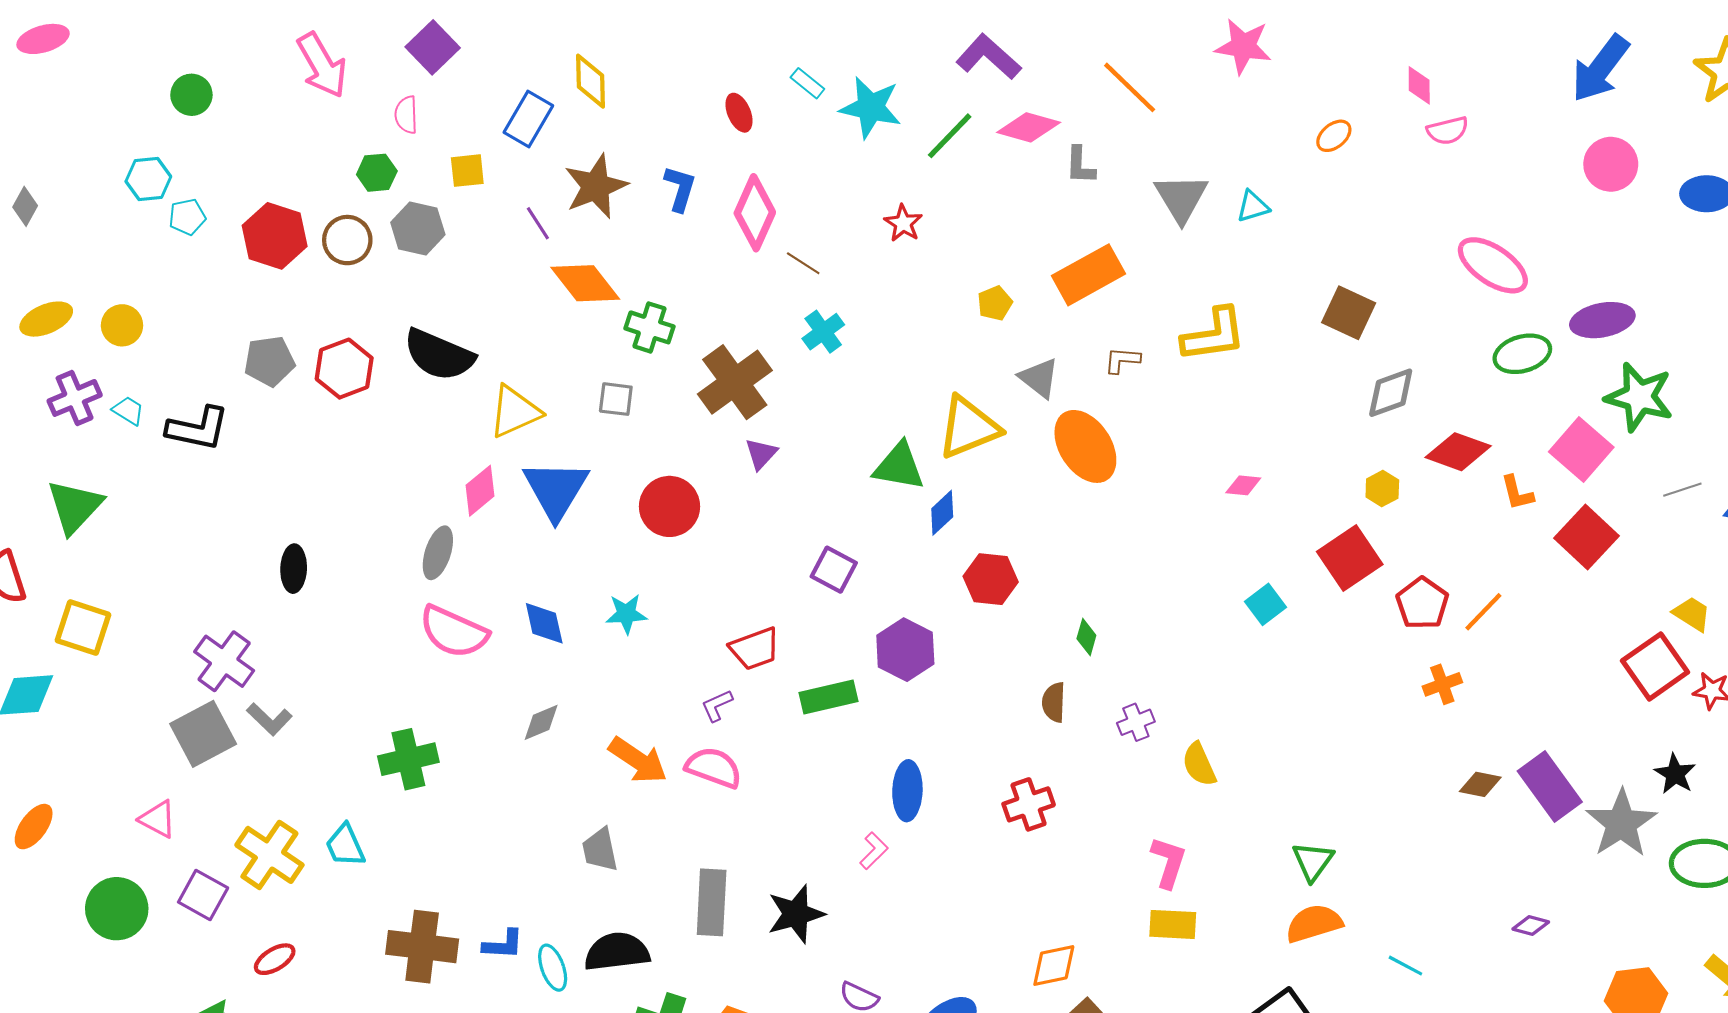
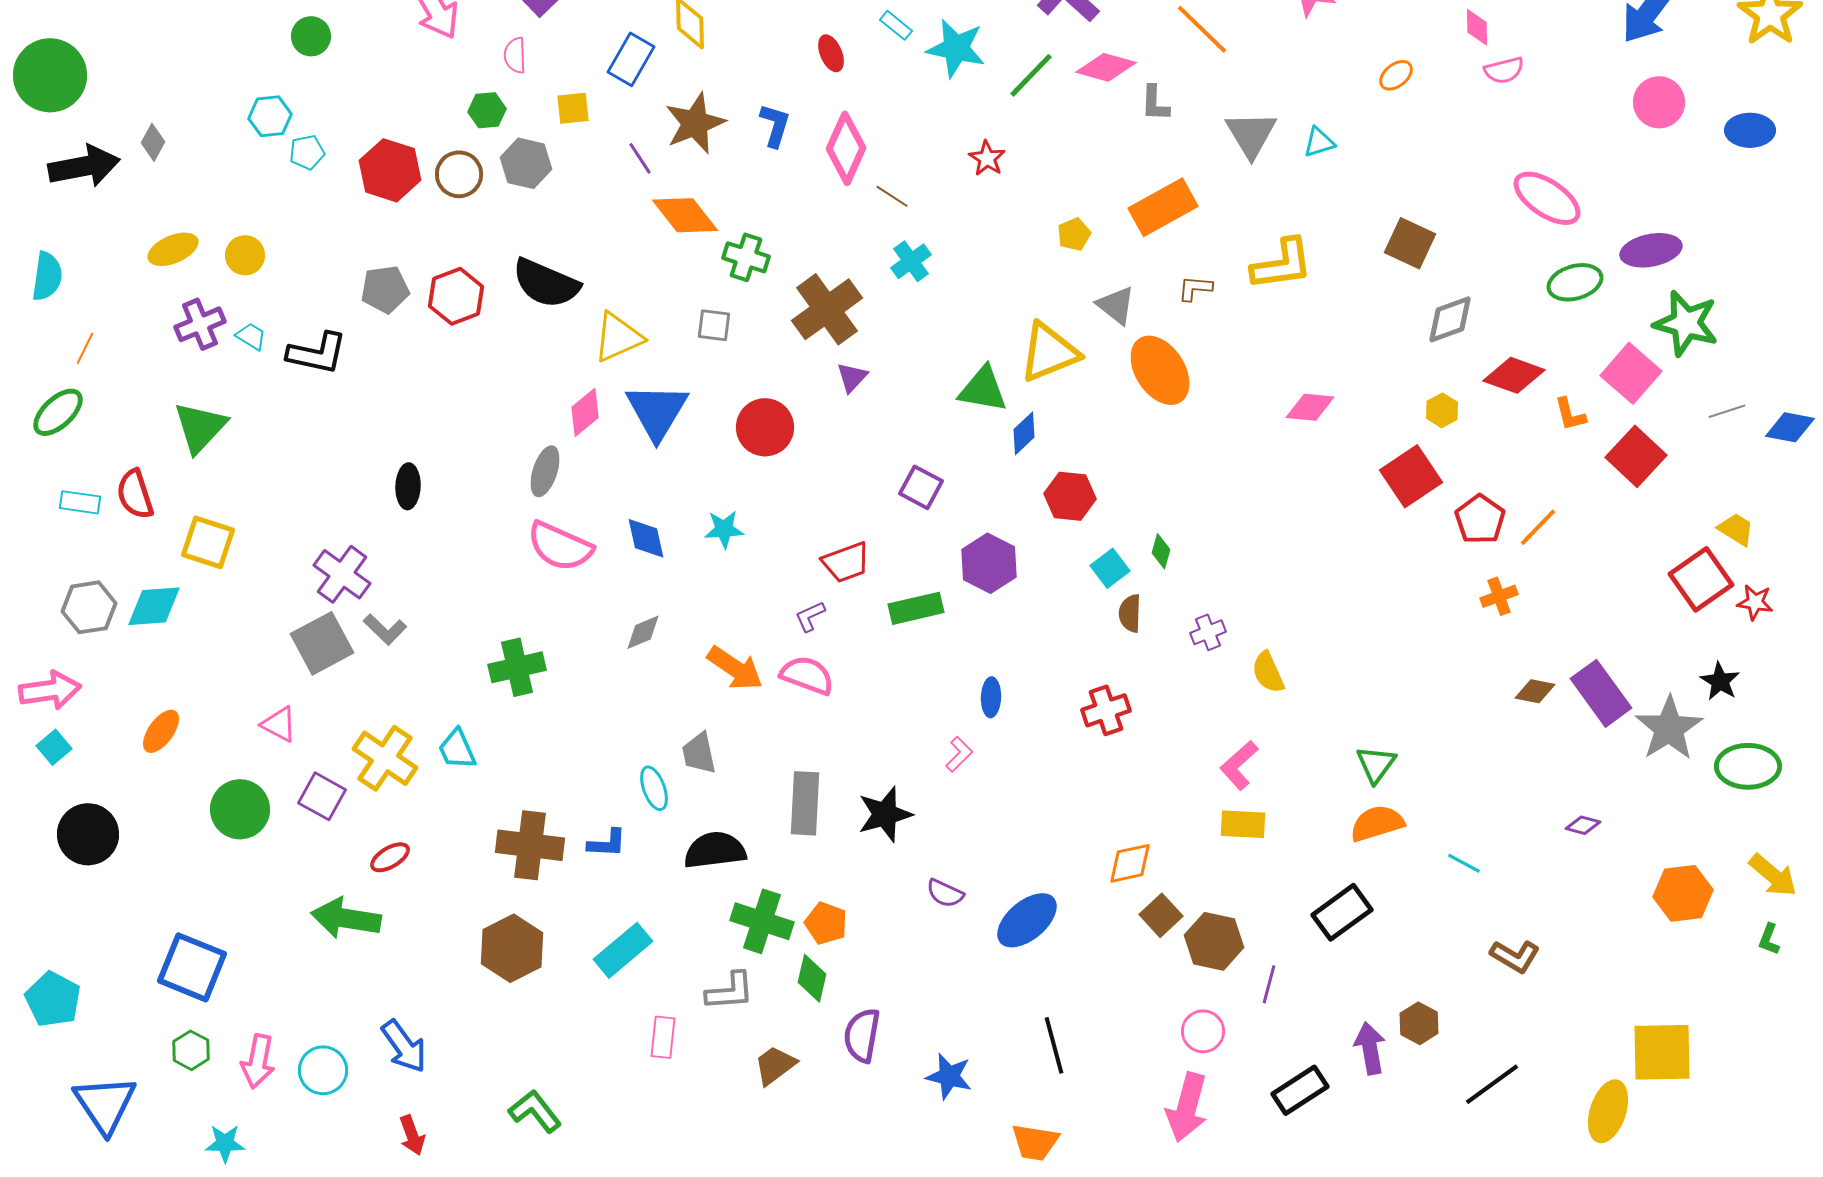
pink diamond: (1243, 485) -> (1310, 407), size x1.4
cyan square: (1265, 604) -> (1110, 568), moved
blue ellipse: (907, 791) -> (991, 697), size x0.7
pink L-shape: (1169, 862) -> (1239, 765), turned -150
cyan ellipse: (553, 968) -> (654, 788), moved

